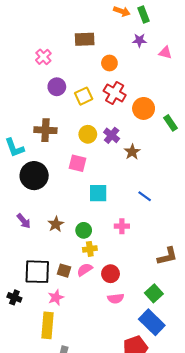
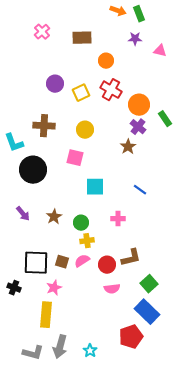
pink cross: (43, 57) -> (42, 32), moved
purple cross: (112, 135) -> (138, 127), moved
brown L-shape: (167, 256) -> (131, 258), moved

